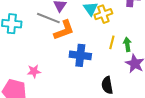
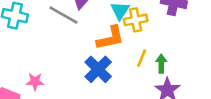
orange L-shape: (64, 30) -> (110, 38), moved
blue cross: (80, 55) -> (98, 69), turned 30

